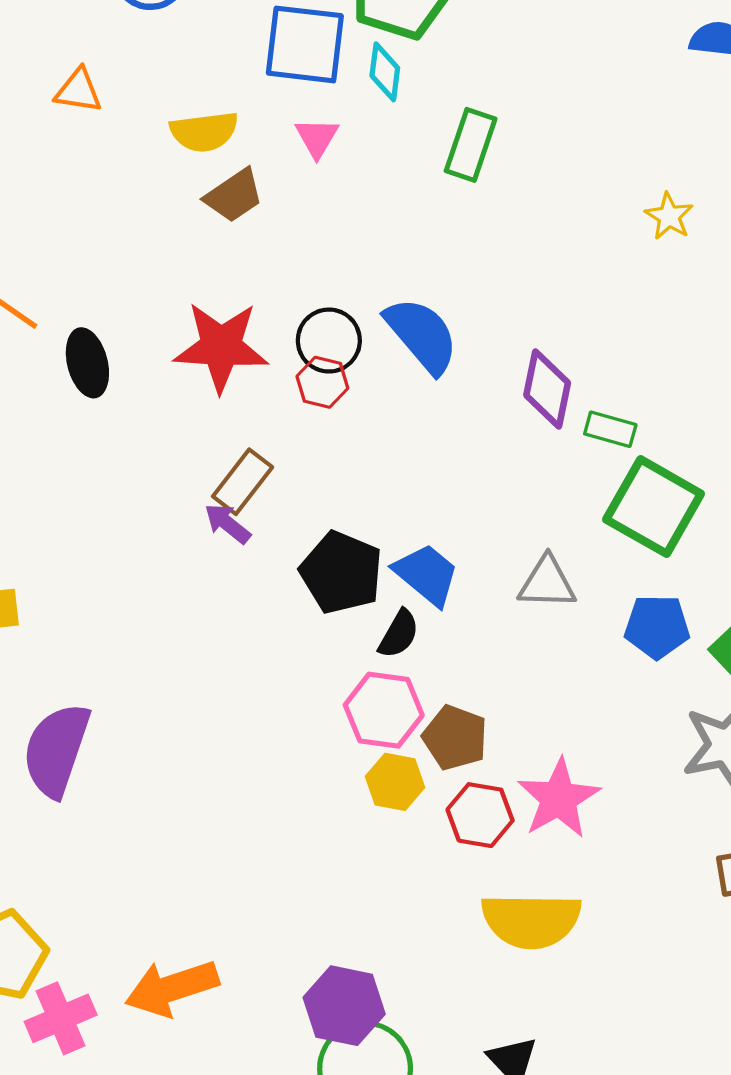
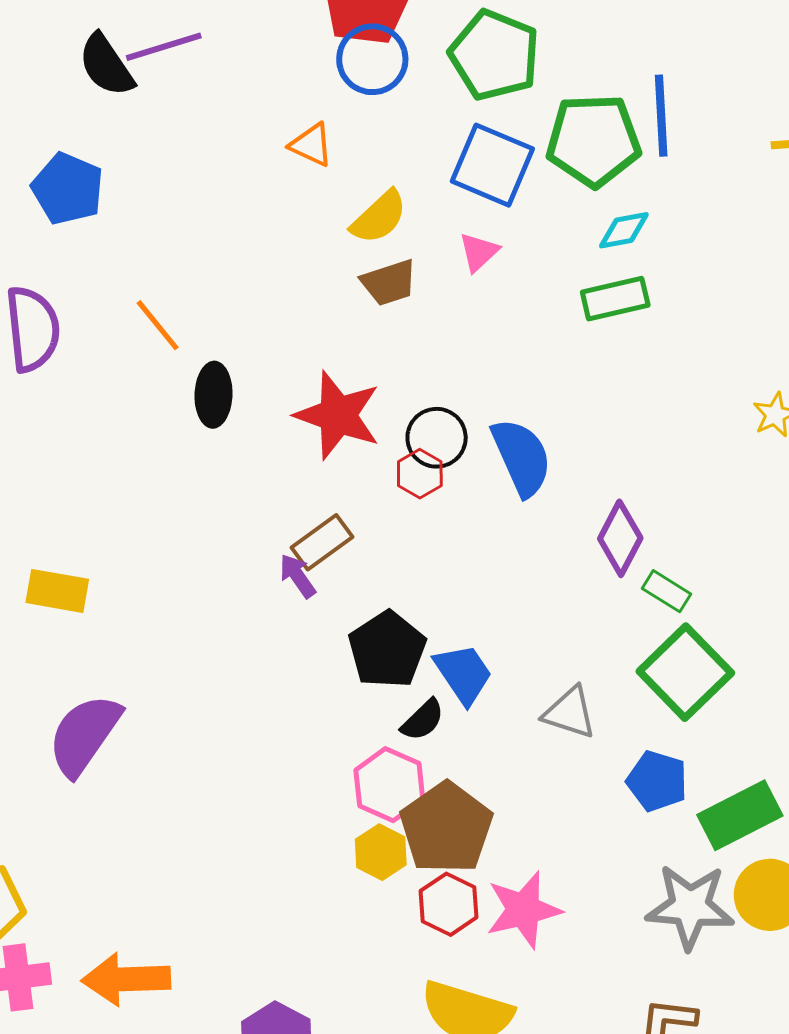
cyan diamond: (385, 72) -> (624, 230), moved, turned 56
orange triangle: (78, 91) -> (311, 145), moved
yellow semicircle: (204, 132) -> (379, 217), turned -52
green rectangle: (471, 145) -> (615, 299), turned 42
brown pentagon: (455, 738) -> (446, 828), size x1.5

